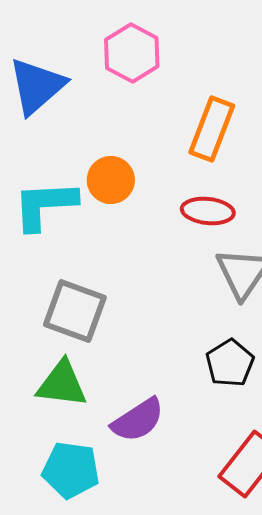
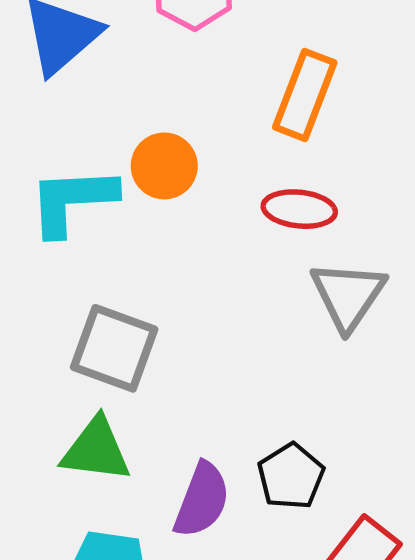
black pentagon: (230, 363) -> (291, 476), moved
purple semicircle: (138, 420) -> (202, 500), turned -36

